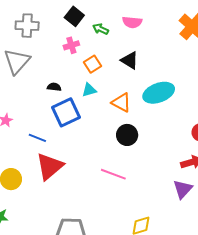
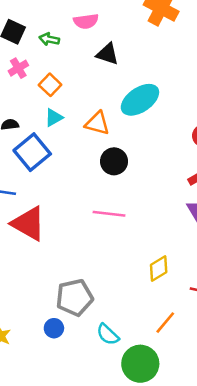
black triangle: (130, 60) -> (107, 54), moved
red triangle: (50, 166) -> (28, 223), turned -36

